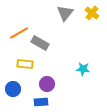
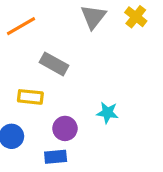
orange line: (19, 33) -> (21, 26), moved
cyan star: (83, 69) -> (107, 113), moved

